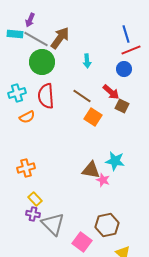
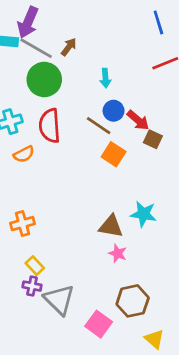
purple arrow: (30, 20) -> (28, 22), size x1.6
blue line: (126, 34) -> (158, 22), moved
brown arrow: (60, 38) -> (69, 47), size x0.6
blue circle: (124, 69) -> (114, 111), moved
pink star: (103, 180) -> (118, 253), moved

